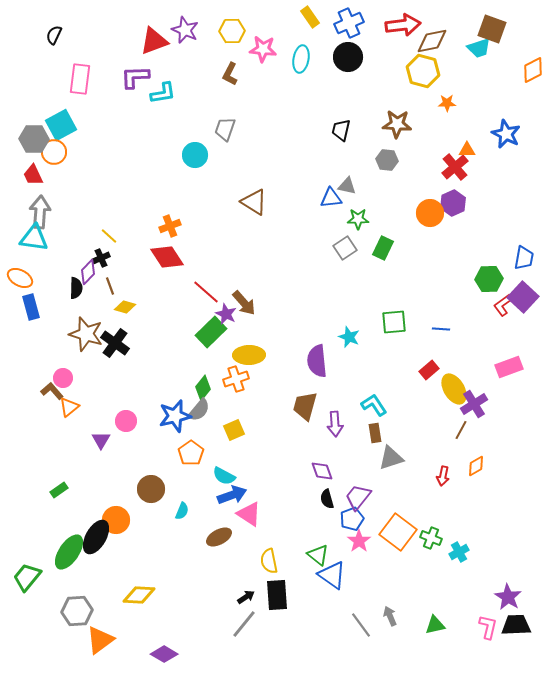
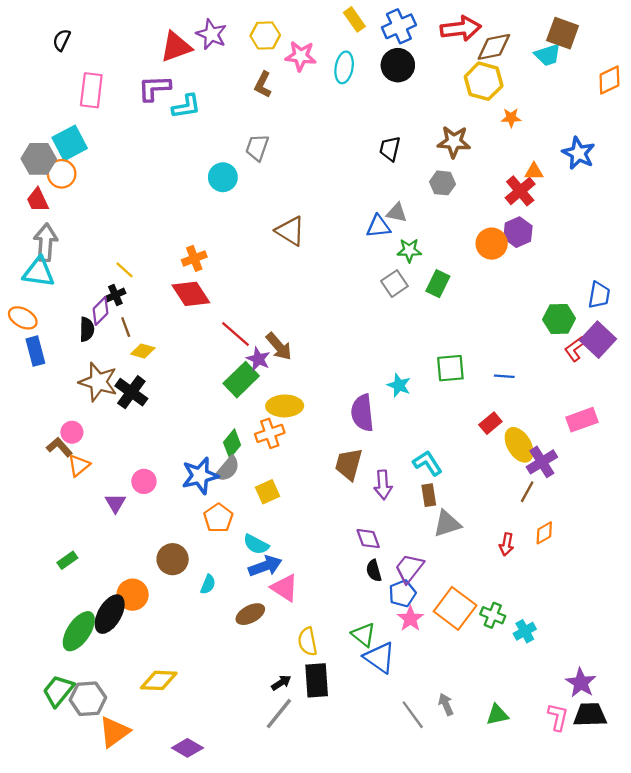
green trapezoid: (27, 577) -> (58, 691), moved

